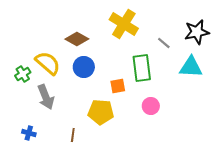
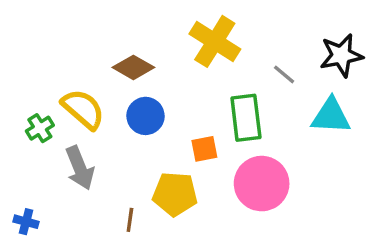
pink circle: (151, 106) -> (262, 184), size x1.8
blue cross: (29, 133) -> (26, 222), moved
brown line: (73, 135) -> (130, 220), moved

